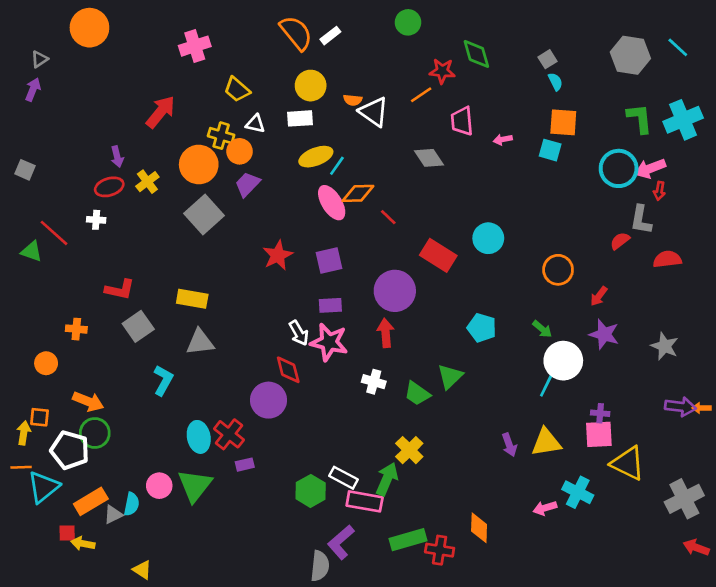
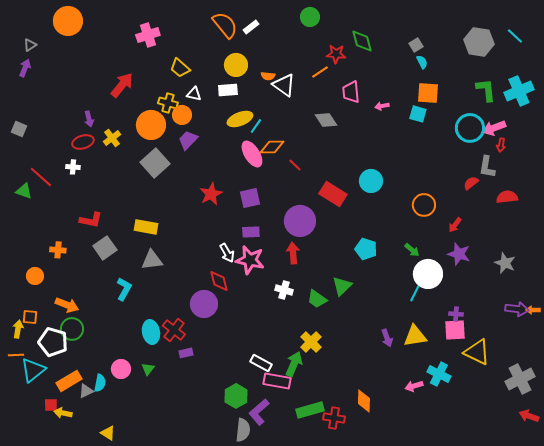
green triangle: (195, 486) -> (148, 369), size x0.5
green hexagon: (311, 491) -> (236, 396), moved

